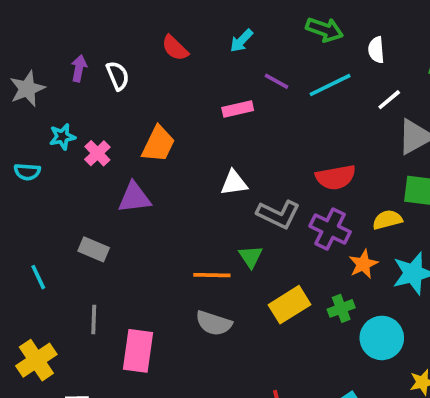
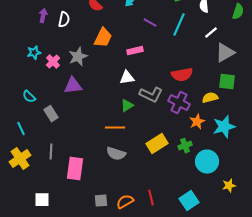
white semicircle: (118, 76) -> (64, 20), turned 35
cyan line: (330, 85) -> (179, 25), turned -40
gray star: (27, 89) -> (78, 57), moved
pink rectangle: (238, 109) -> (135, 51), moved
orange trapezoid: (158, 144) -> (103, 38), moved
cyan semicircle: (27, 172) -> (29, 97), moved, turned 40
gray rectangle: (94, 249) -> (51, 114), turned 35
green triangle: (251, 257) -> (127, 106), moved, turned 32
yellow cross: (36, 360) -> (20, 159), moved

